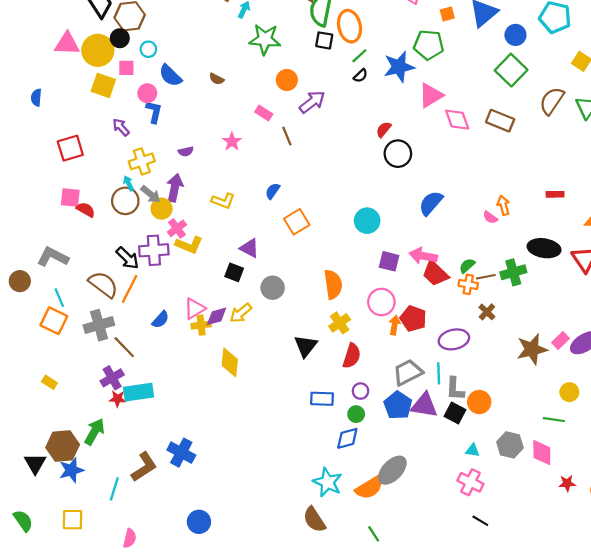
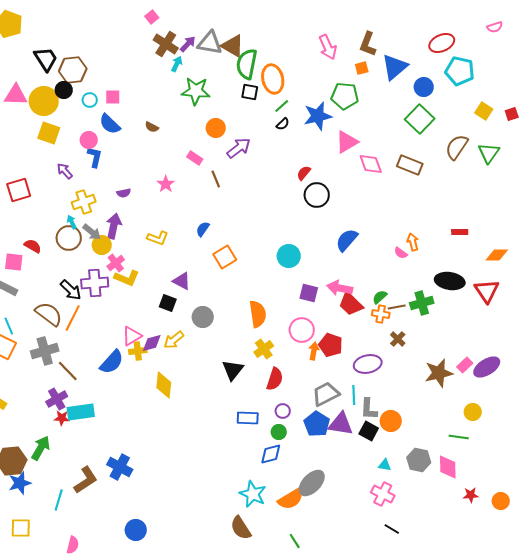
pink square: (126, 68) -> (113, 97), moved
pink square: (70, 198) -> (14, 262), moved
blue semicircle: (160, 320) -> (112, 362), moved, size x1.5

